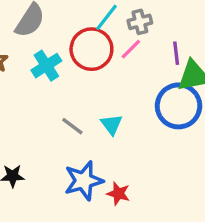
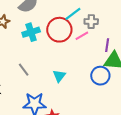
blue circle: (178, 106) -> (100, 76), size x0.7
gray line: (72, 126) -> (24, 70), moved

